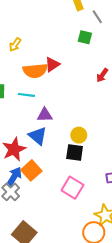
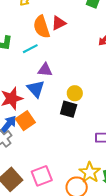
orange semicircle: (35, 71) -> (42, 27), turned 70
cyan line: (26, 95) -> (30, 49), turned -42
pink square: (72, 188) -> (42, 176), moved, turned 30

